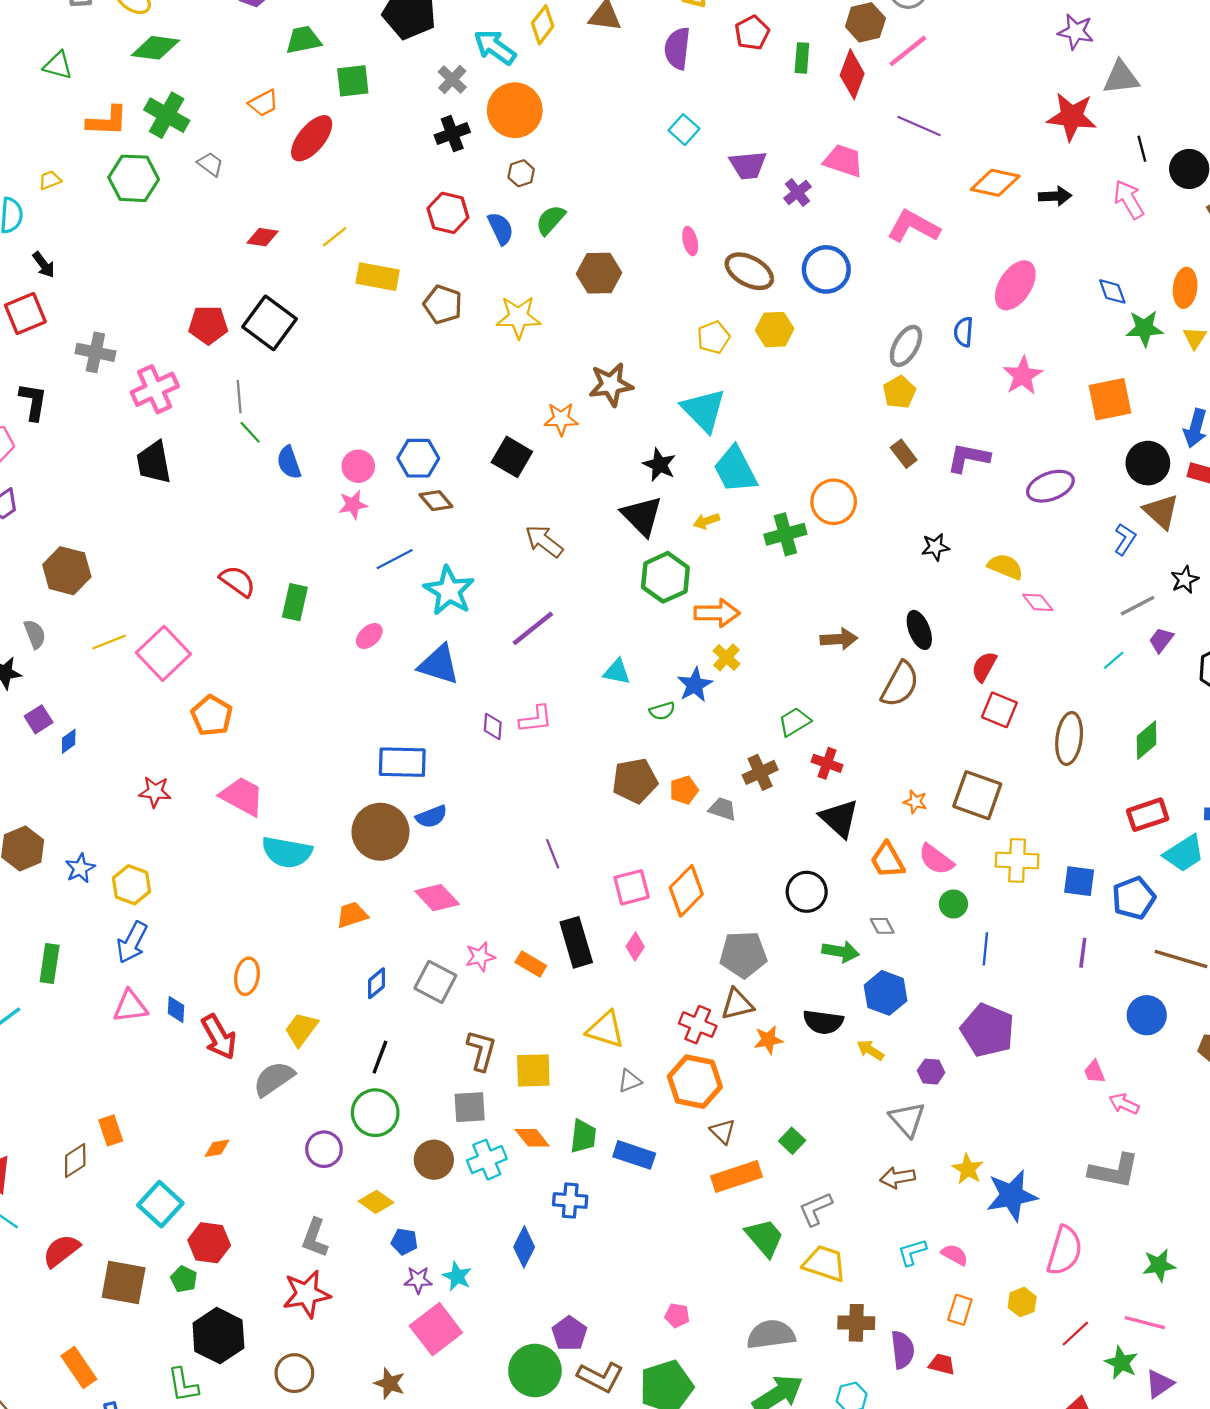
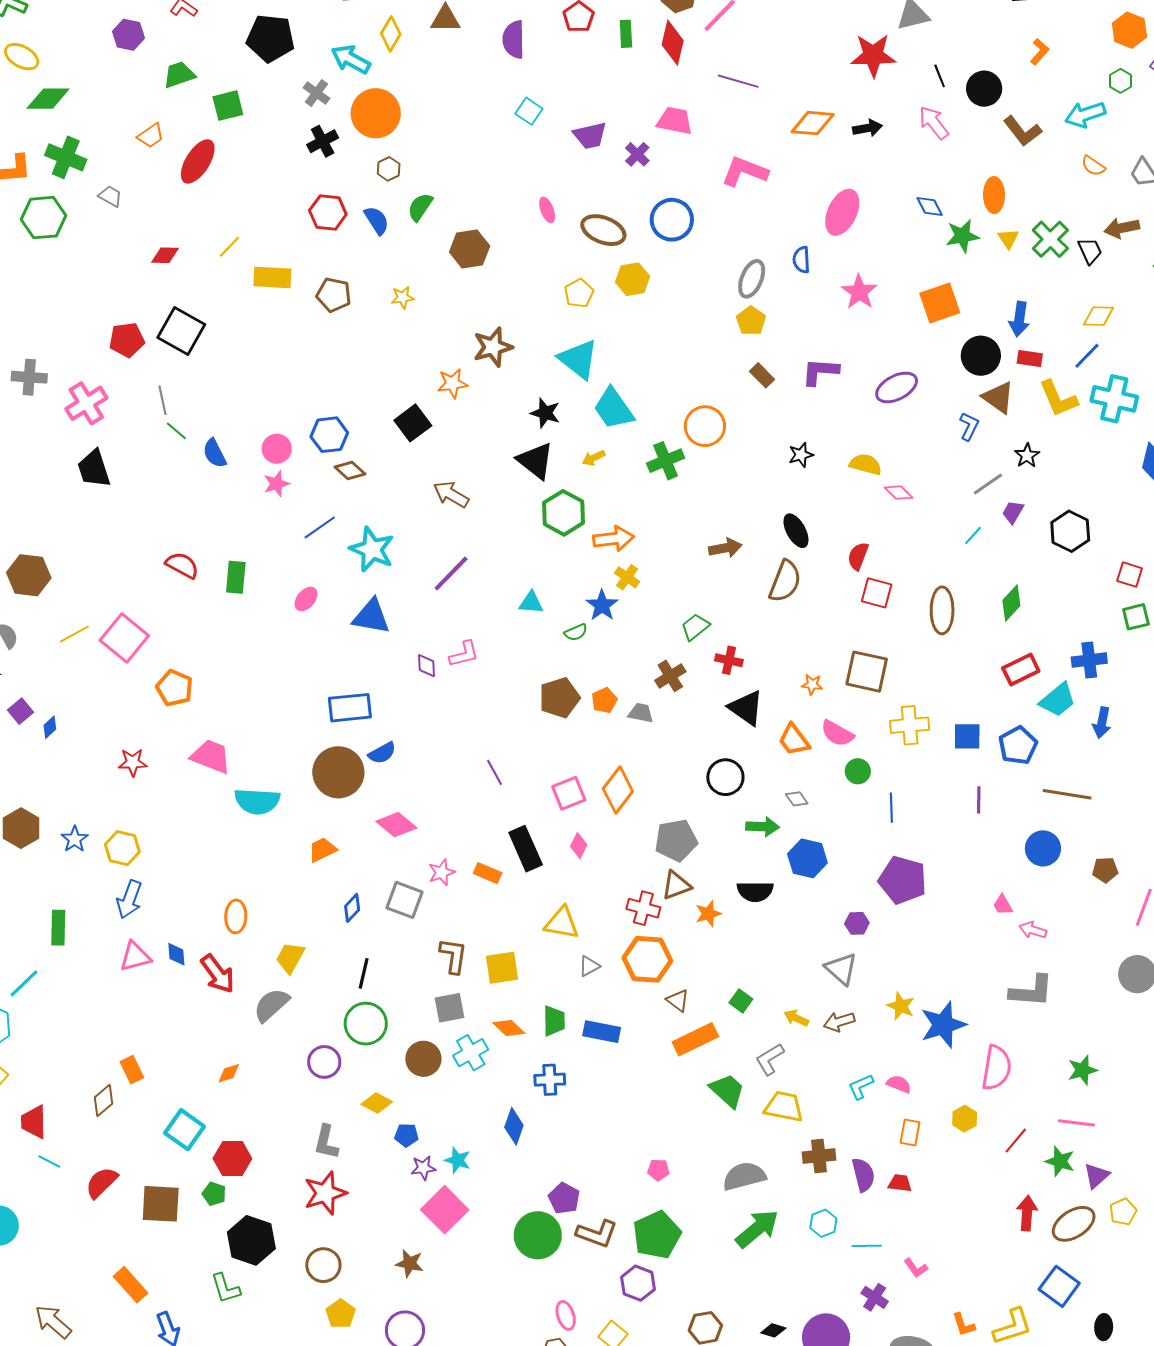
yellow star: (518, 317) -> (403, 297), size x0.6
black square: (512, 457) -> (413, 423), turned 30
yellow arrow: (870, 1050) -> (796, 1018), moved

